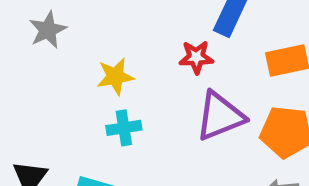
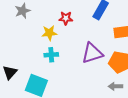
red star: (196, 57) -> (66, 18), moved

